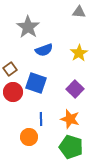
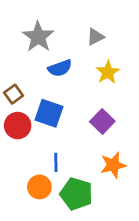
gray triangle: (79, 12) -> (95, 37), moved, turned -32
orange star: (70, 119) -> (113, 165), moved, turned -30
green pentagon: (71, 147) -> (76, 194), moved

